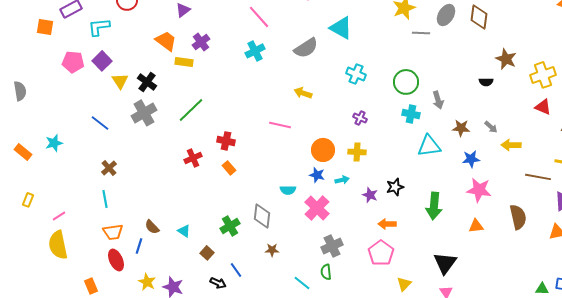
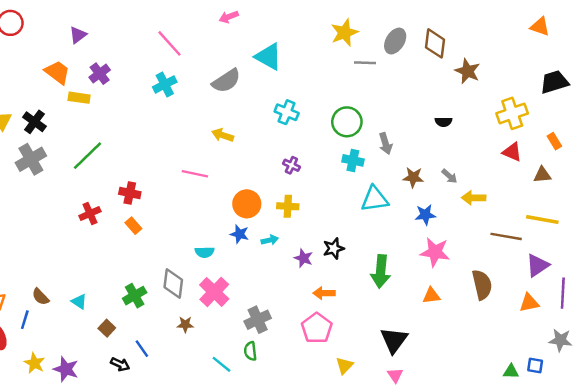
brown star: (506, 59) -> (468, 71), moved
pink cross: (317, 208) -> (214, 292), moved

